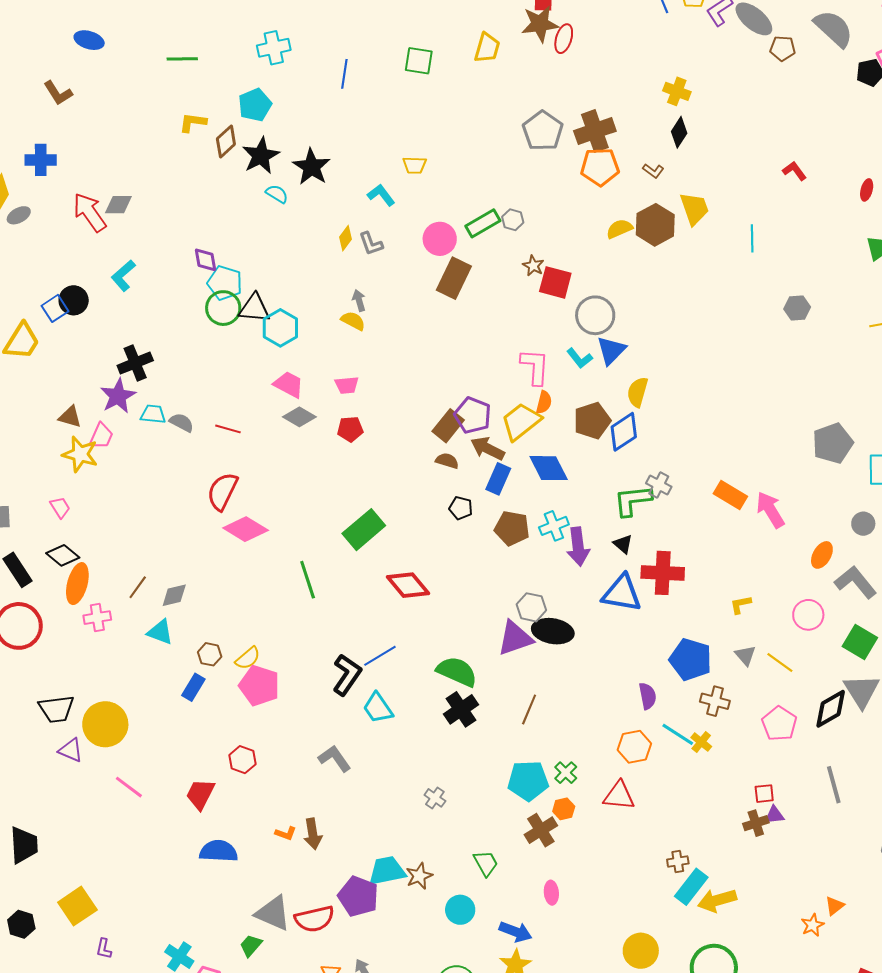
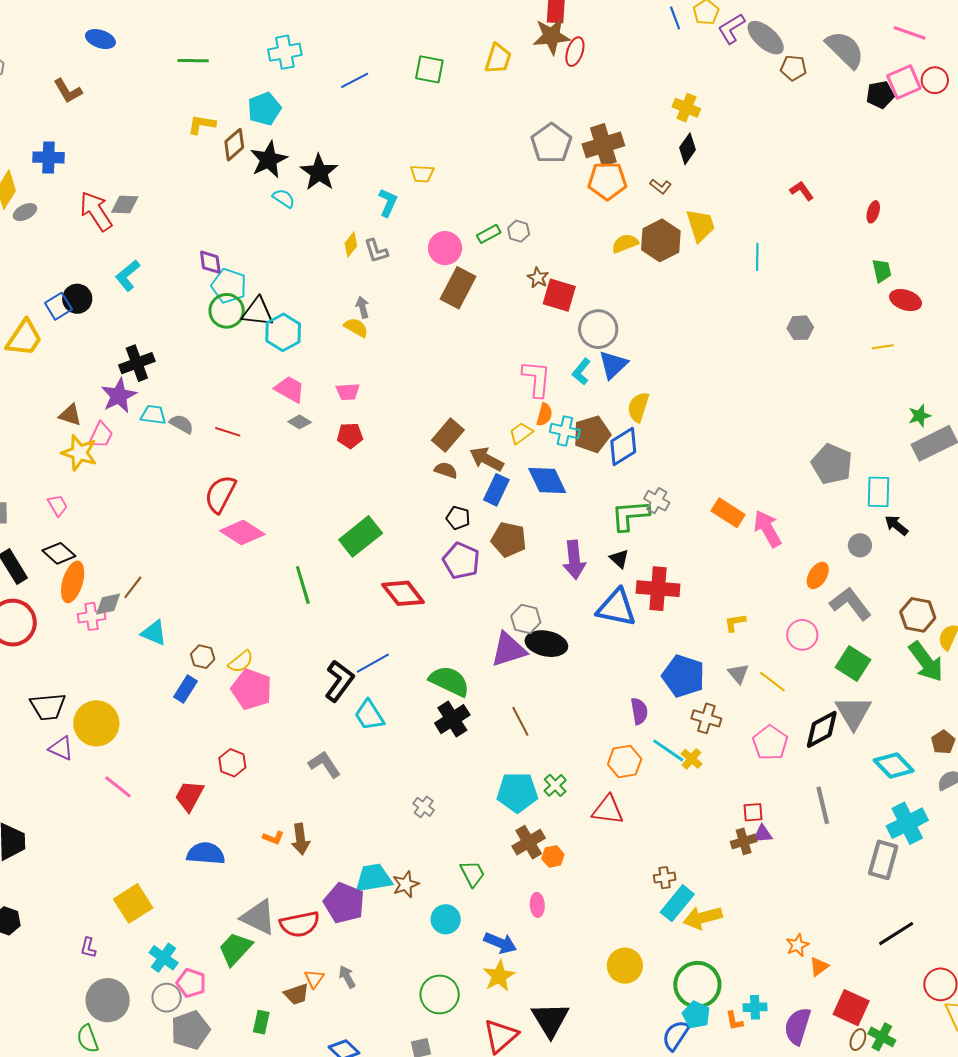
blue line: (344, 74) -> (355, 80), turned 52
cyan L-shape: (381, 195) -> (388, 203), turned 60
green rectangle: (483, 223) -> (489, 234), size x0.7
cyan L-shape: (580, 358) -> (581, 372), turned 76
purple pentagon: (473, 415) -> (461, 561), moved
gray diamond: (299, 417) -> (300, 422), size x0.7
yellow trapezoid: (521, 422) -> (521, 433), size x0.6
gray pentagon: (833, 443) -> (832, 464), turned -30
cyan cross: (554, 526) -> (565, 431), moved, turned 32
gray diamond: (174, 595) -> (108, 604), moved
brown line: (529, 710) -> (520, 721), turned -52
orange hexagon: (564, 809) -> (553, 856), moved
yellow square: (77, 906) -> (133, 903), moved
orange triangle: (835, 906) -> (819, 967), moved
green trapezoid: (251, 945) -> (235, 949), size x1.5

